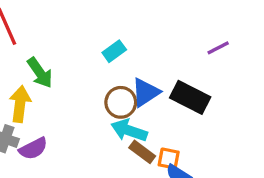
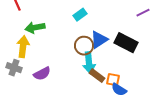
green arrow: (40, 73) -> (35, 28), turned 114
cyan arrow: (129, 130) -> (89, 63), turned -115
purple semicircle: (33, 149) -> (42, 74), moved

